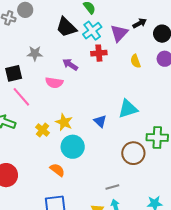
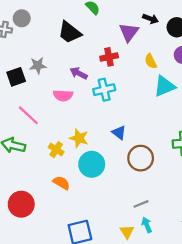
black arrow: (140, 23) -> (150, 19), turned 56
cyan cross: (92, 31) -> (104, 90), moved, turned 30
black square: (14, 73) -> (16, 77), moved
cyan triangle: (128, 109) -> (164, 86), moved
brown circle: (133, 153) -> (141, 158), moved
orange semicircle: (57, 170) -> (61, 183), moved

